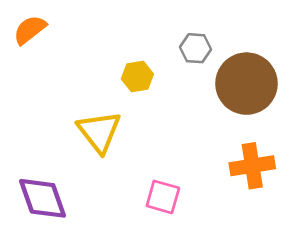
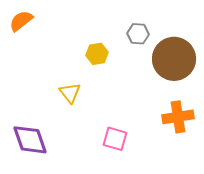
yellow triangle: (99, 132) -> (70, 93), size x0.7

